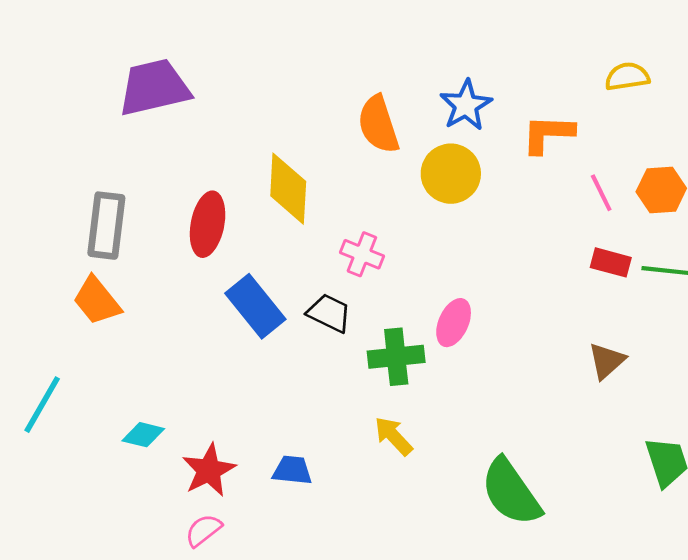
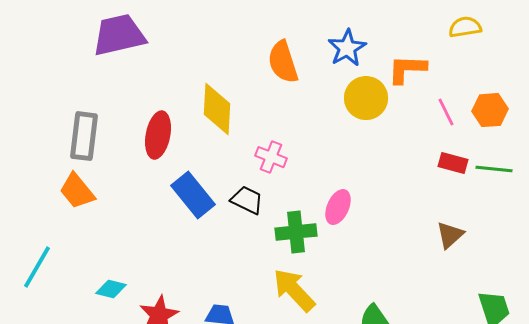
yellow circle: (451, 174) -> (366, 98), moved
yellow arrow: (393, 436) -> (294, 290), size x1.5

